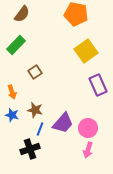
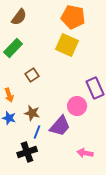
yellow square: (86, 51) -> (67, 45), moved, turned -30
pink circle: (88, 128) -> (77, 106), moved
pink arrow: (88, 150) -> (85, 153), turned 84

